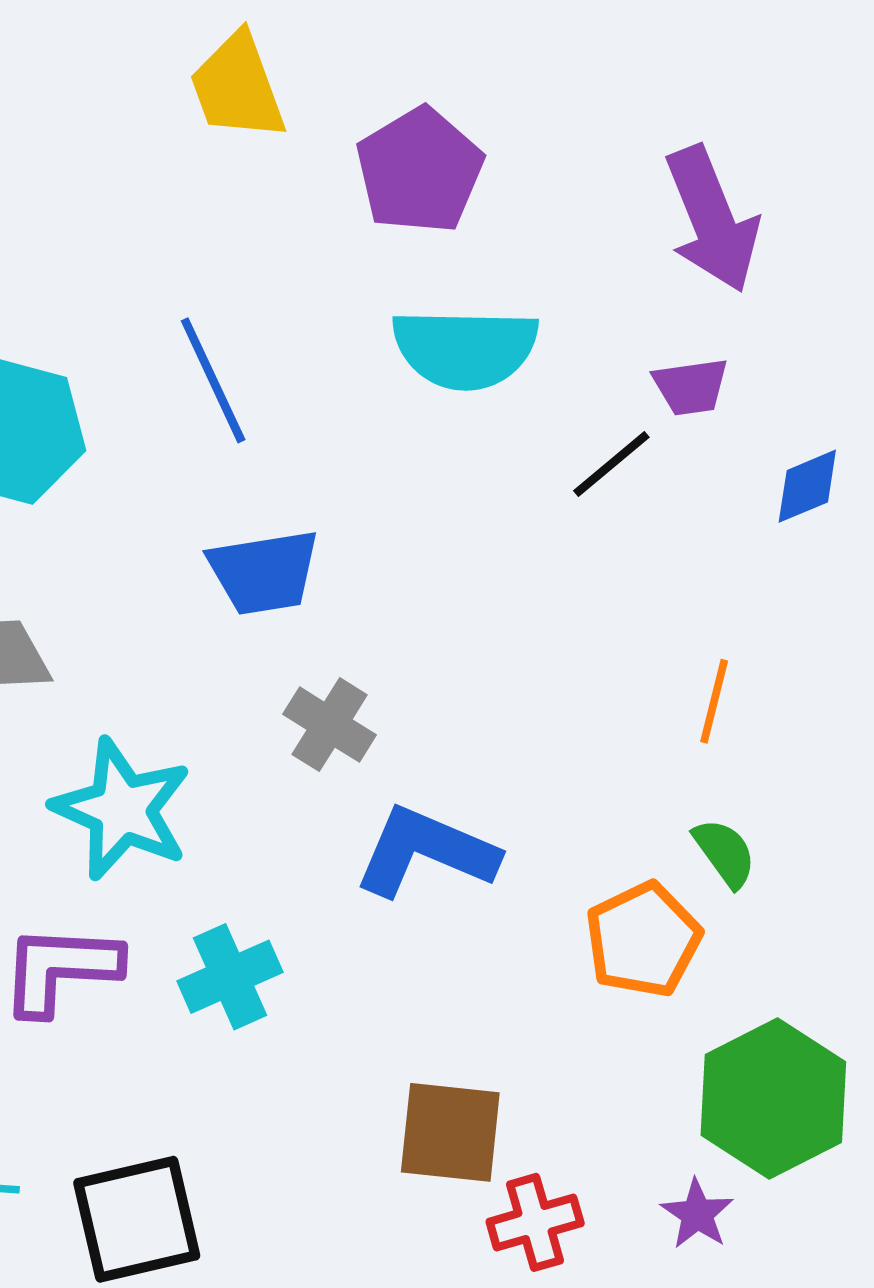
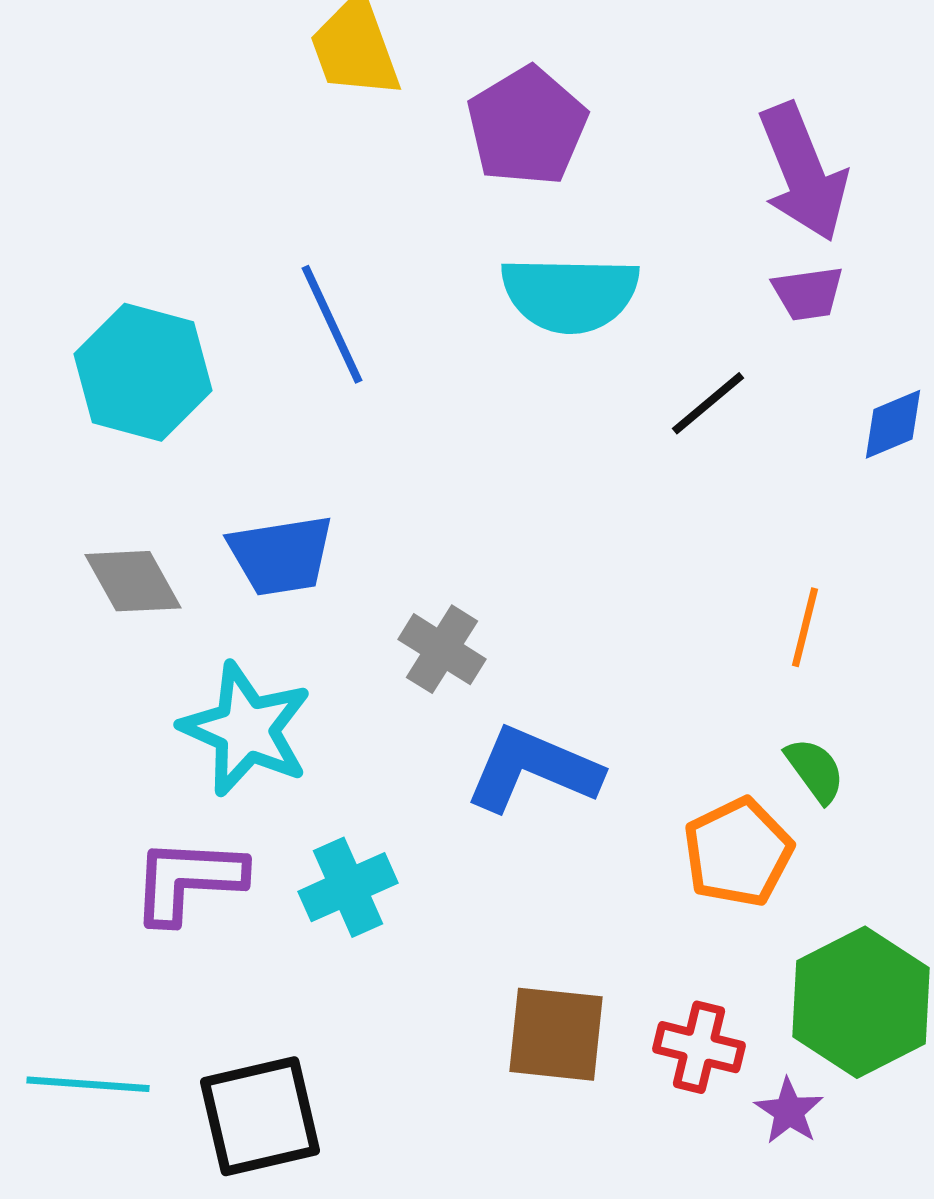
purple trapezoid: (691, 387) -> (808, 293), moved
blue trapezoid: (264, 572) -> (281, 555), moved
red cross: (535, 1222) -> (699, 1047), moved, turned 30

